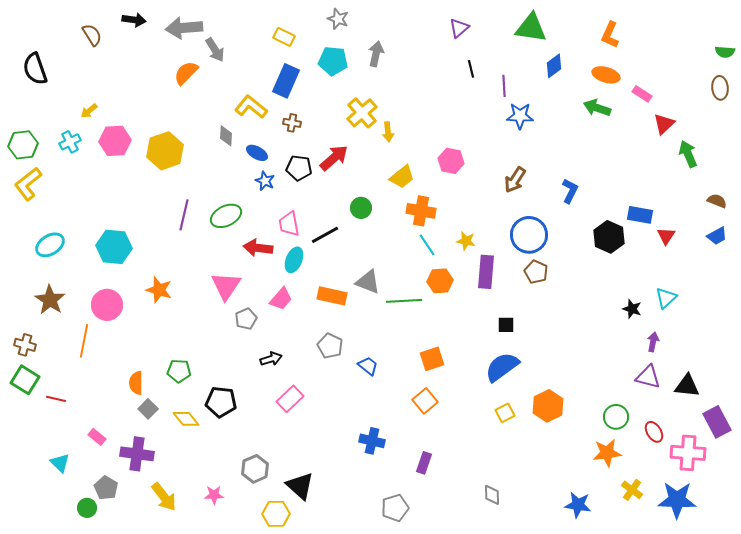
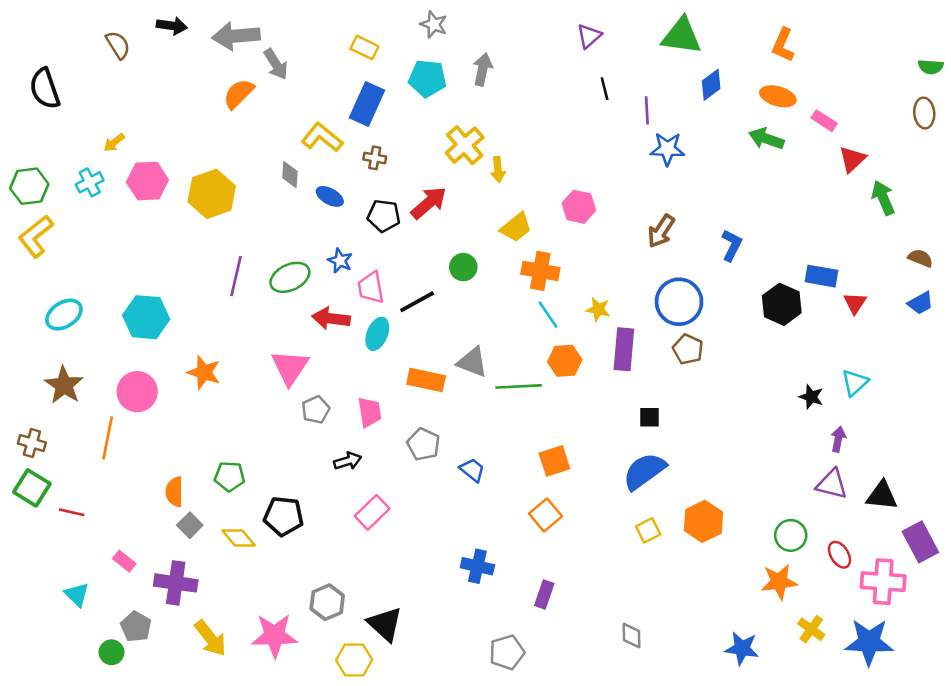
blue star: (265, 181) -> (340, 261), moved
pink trapezoid: (281, 299) -> (370, 412), moved, turned -50
pink star: (214, 495) -> (275, 636), size x1.8

